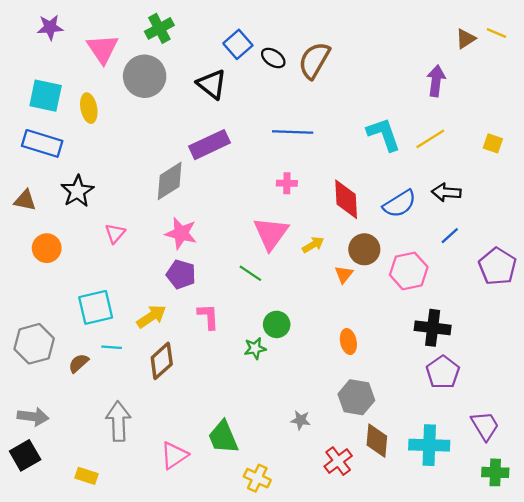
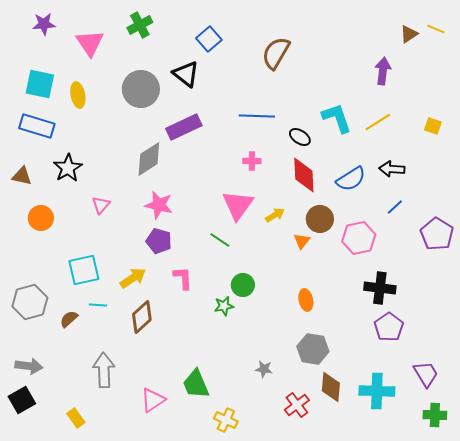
black ellipse: (273, 58) -> (300, 137), moved
gray circle: (145, 76) -> (141, 89), moved
yellow rectangle: (87, 476) -> (76, 418), turned 36

